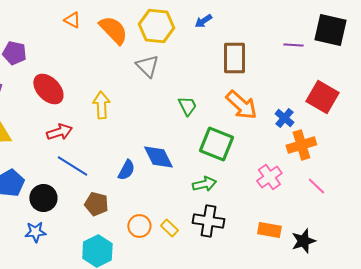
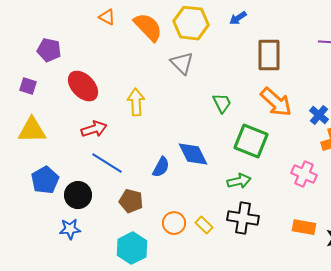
pink cross: (269, 177) -> (304, 174), turned -30

